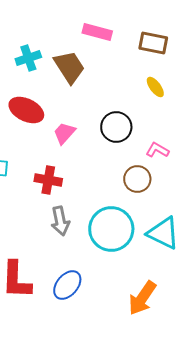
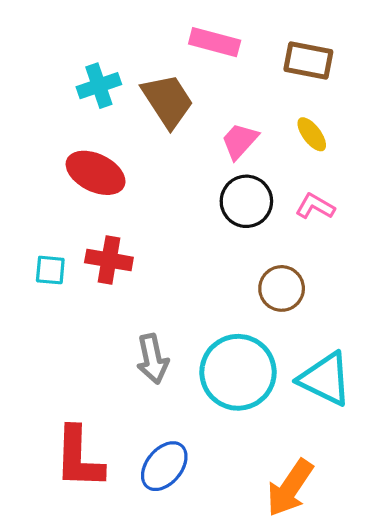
pink trapezoid: (64, 133) -> (240, 141), moved
pink L-shape: (157, 150) -> (315, 206), moved
red cross: (48, 180) -> (109, 260), moved

